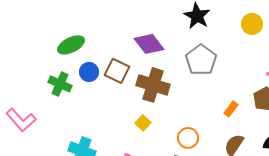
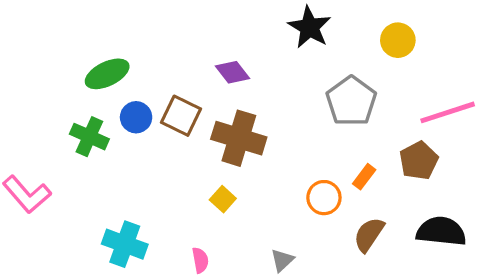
purple diamond: (149, 44) -> (232, 72), size x0.7
gray pentagon: (201, 60) -> (351, 101), moved
orange circle: (188, 138) -> (324, 198), moved

